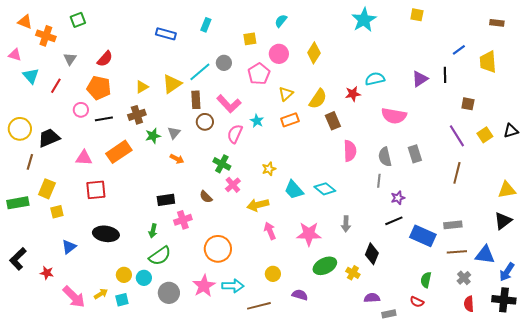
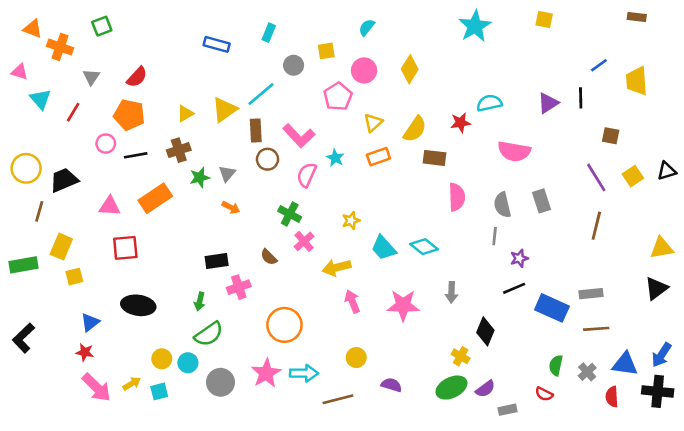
brown rectangle: (497, 23) -> (637, 17), moved
gray circle: (224, 63) -> (294, 65), moved
brown rectangle: (333, 121) -> (434, 158), turned -60
blue triangle: (485, 255) -> (625, 364), moved
green ellipse: (325, 266) -> (451, 388), moved
red star: (47, 273) -> (85, 352), moved
gray cross: (464, 278) -> (587, 372), moved
purple semicircle: (372, 298) -> (485, 389), turned 147

